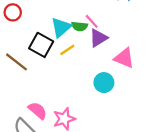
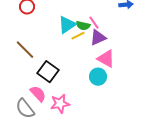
black square: (41, 45) -> (48, 72), moved
yellow line: (67, 50) -> (78, 36), moved
pink triangle: (124, 58) -> (106, 59), moved

